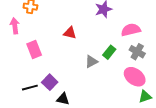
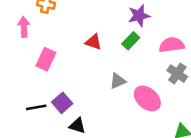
pink rectangle: (34, 49) -> (46, 59), turned 42
green rectangle: (109, 52) -> (131, 41), moved
pink ellipse: (135, 77) -> (147, 98), moved

